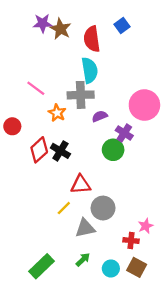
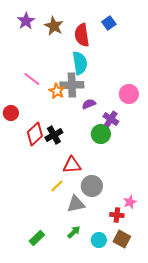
purple star: (43, 23) -> (26, 21), moved, turned -30
pink circle: (144, 105) -> (129, 94), size x0.7
orange star: (57, 113) -> (57, 91), moved
black cross: (60, 151) -> (54, 135), turned 30
green rectangle: (41, 266) -> (37, 238), size x0.7

